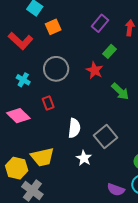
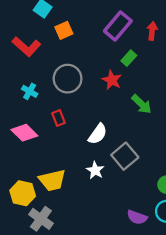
purple rectangle: (100, 23) -> (118, 26), size x1.4
white semicircle: (74, 128) -> (98, 134), moved, turned 30
white star: (84, 158) -> (95, 170), moved

